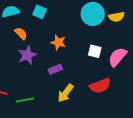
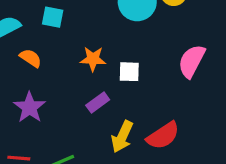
white square: (95, 51) -> (129, 72), moved
purple star: (27, 55) -> (30, 107), moved
red semicircle: (100, 86) -> (163, 136), moved

